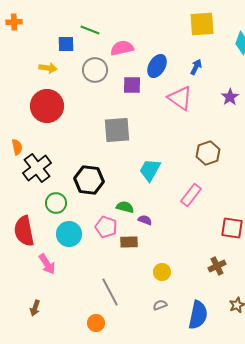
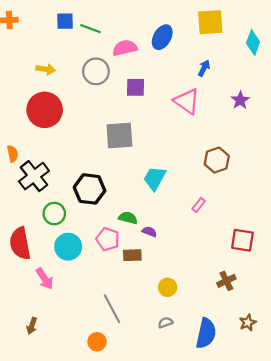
blue square: (66, 44) -> (65, 21), moved
blue ellipse: (157, 66) -> (162, 37), moved
pink rectangle: (191, 195) -> (199, 205), size x0.6

